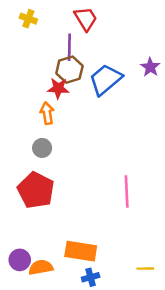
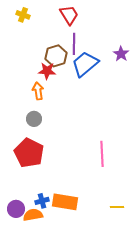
purple line: (69, 47) -> (74, 44), moved
yellow line: (145, 269) -> (117, 207), moved
blue cross: (91, 277) -> (42, 201), moved

